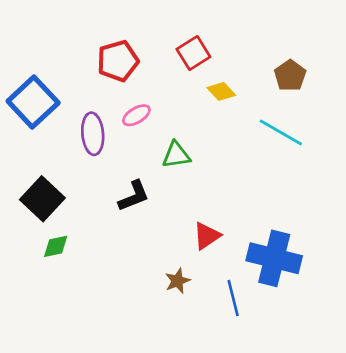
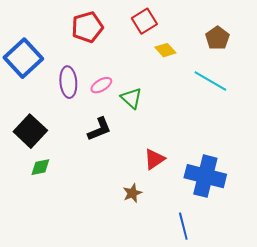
pink ellipse: (136, 115) -> (101, 85), moved
green triangle: (176, 155) -> (131, 98), turned 50
blue line: (233, 298) -> (183, 226), moved

